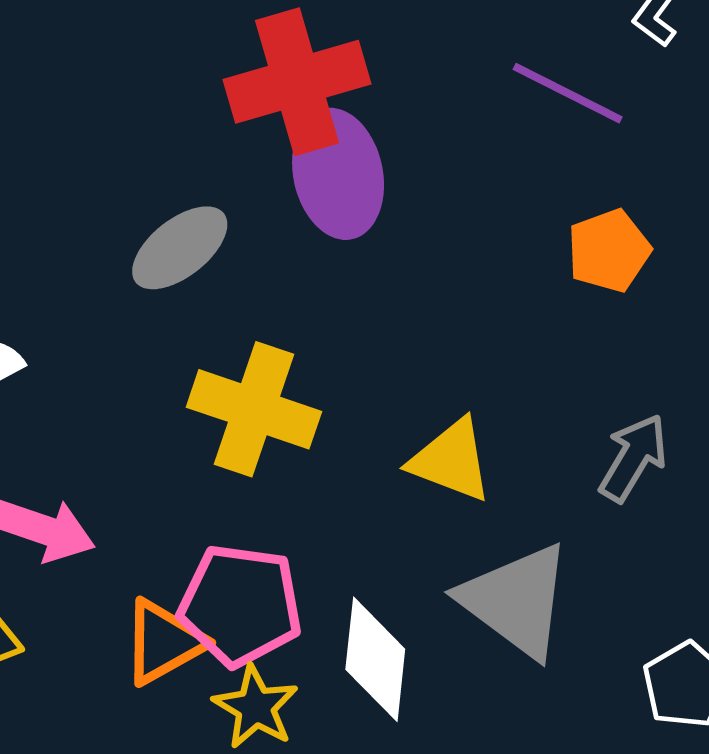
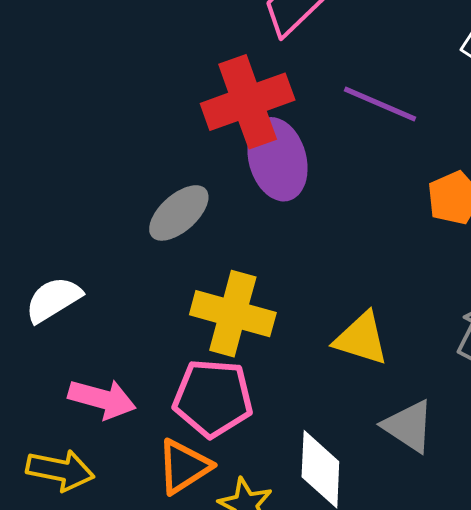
purple line: (568, 93) -> (380, 104), moved
gray triangle: (516, 601) -> (408, 426), size x0.7
pink pentagon: (240, 605) -> (213, 398), moved

